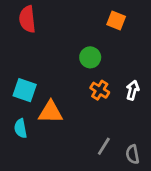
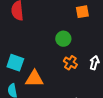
orange square: (116, 20) -> (82, 12), turned -32

